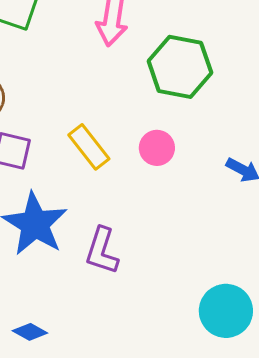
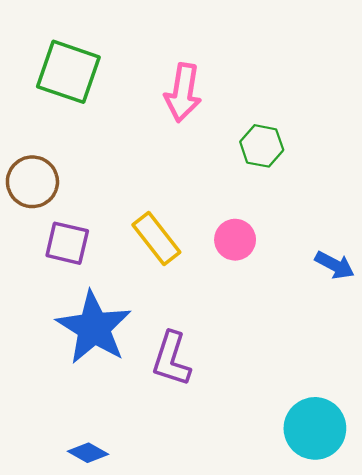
green hexagon: (180, 67) -> (262, 146), size x0.6

